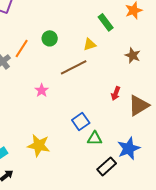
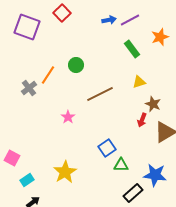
yellow triangle: (90, 44) -> (139, 82), moved
brown star: (133, 55) -> (153, 104), moved
yellow star: (39, 145) -> (65, 172), turned 30
blue star: (129, 148) -> (155, 175), turned 30

